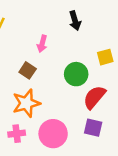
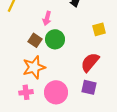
green circle: (76, 74) -> (55, 39), moved

